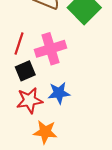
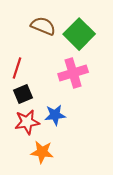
pink cross: (51, 49) -> (73, 73), moved

